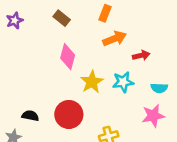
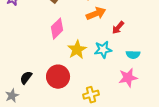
red arrow: (141, 55) -> (118, 28), turned 144
pink diamond: (68, 57) -> (57, 29), turned 30
black semicircle: (30, 116) -> (26, 78), turned -64

